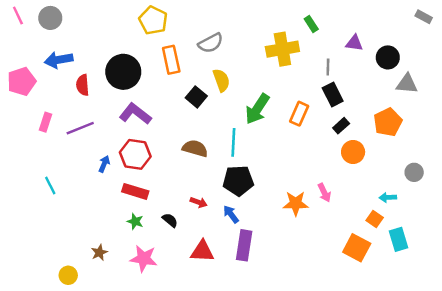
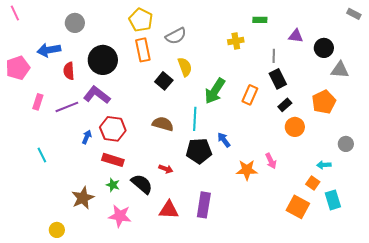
gray circle: (50, 18) -> (75, 23), moved
yellow pentagon: (153, 20) -> (141, 20), moved
green rectangle: (311, 24) -> (260, 20), turned -56
yellow cross: (282, 49) -> (236, 41), size x0.6
purple L-shape: (135, 114) -> (97, 95), moved
blue arrow: (231, 214) -> (224, 140), moved
black semicircle: (170, 220) -> (142, 184), size x1.6
brown star: (99, 253) -> (83, 198), moved, size x1.6

